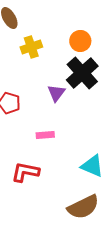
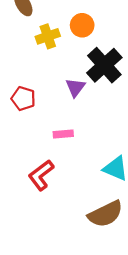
orange circle: (80, 41) -> (82, 25), moved
red L-shape: (25, 172) -> (41, 175), turned -48

